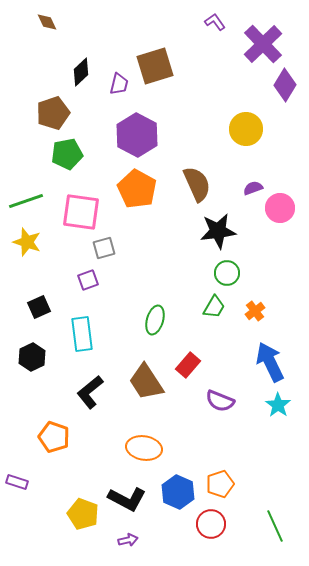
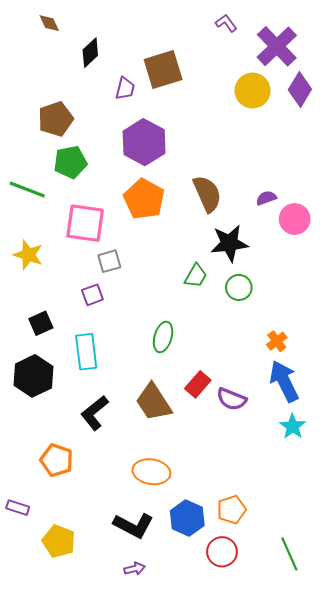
black diamond: (81, 72) -> (90, 53), moved
yellow circle: (246, 129) -> (253, 91), moved
green line: (26, 201) -> (27, 190), moved, turned 40
green trapezoid: (214, 307) -> (196, 276), moved
orange cross: (255, 311) -> (277, 341), moved
black hexagon: (32, 357) -> (33, 376), size x1.4
purple semicircle: (220, 401) -> (231, 399), moved
yellow pentagon: (83, 514) -> (59, 541), moved

